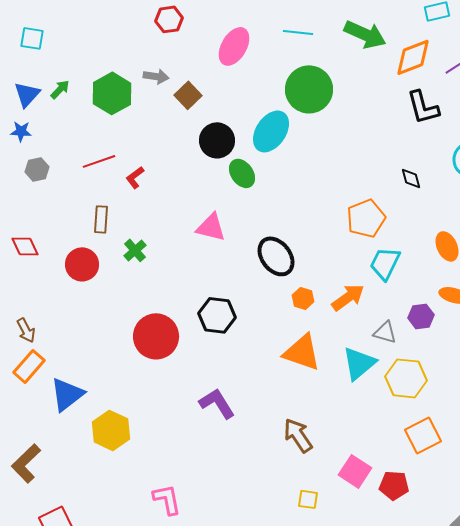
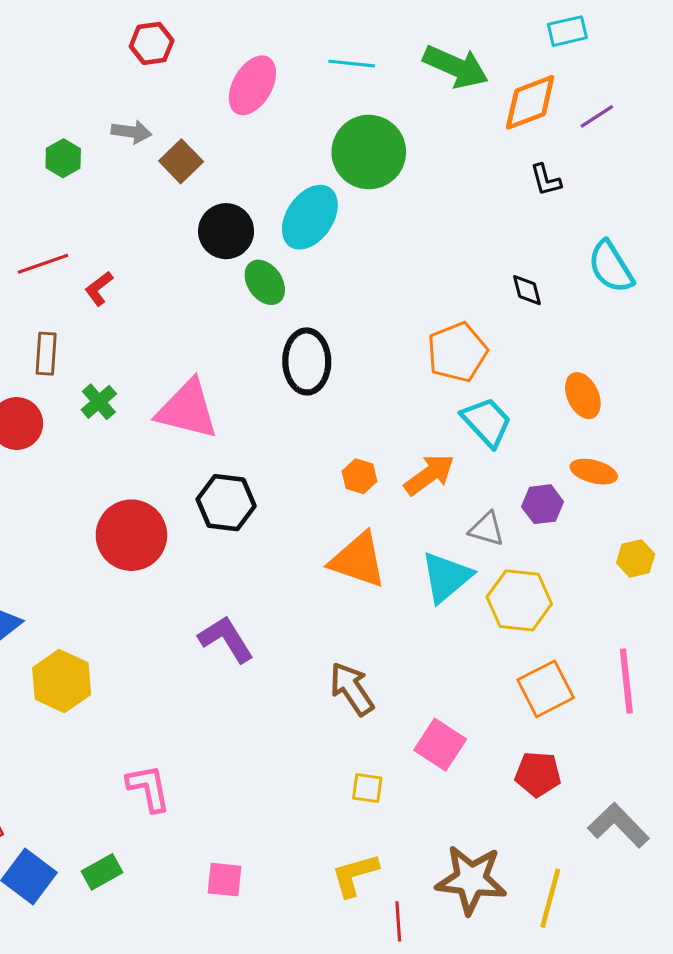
green hexagon: (112, 93) -> (63, 158), size x0.6
black L-shape: (423, 107) -> (546, 180), size x0.6
pink triangle: (211, 227) -> (187, 410), moved, size x1.4
black ellipse: (276, 256) -> (307, 361), moved, turned 36
cyan trapezoid: (385, 263) -> (487, 422), turned 111
red pentagon: (394, 485) -> (538, 774), moved

